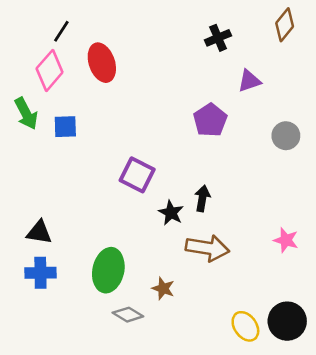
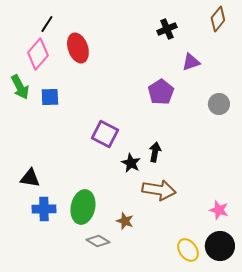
pink star: (286, 240) -> (219, 210), moved
blue cross: (40, 273) -> (44, 209), moved

